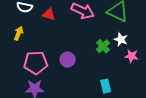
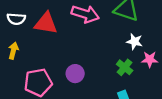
red triangle: (49, 14) -> (46, 23), size x1.5
green cross: (103, 46) -> (125, 67), moved

